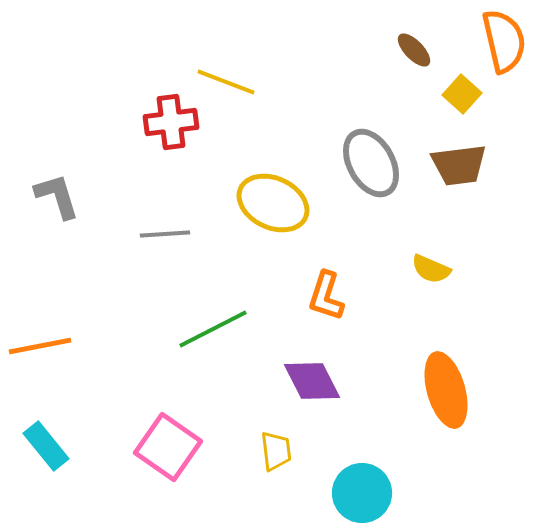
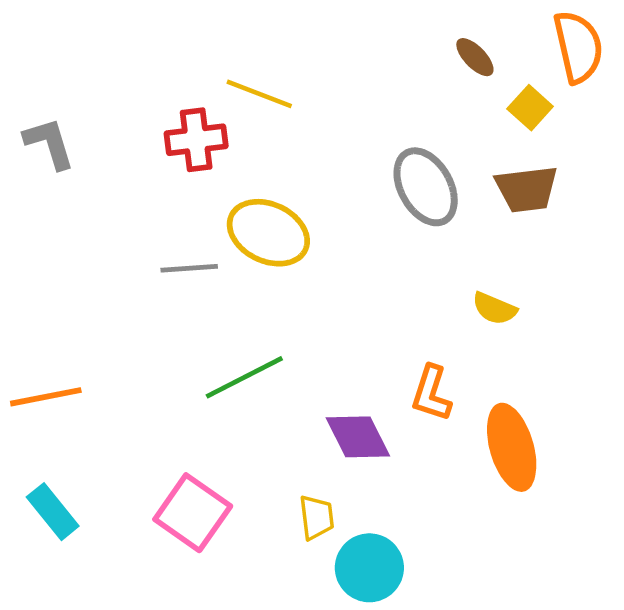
gray L-shape: (57, 196) -> (49, 143), moved
yellow ellipse: (273, 203) -> (268, 233), moved
orange L-shape: (326, 296) -> (431, 393), moved
cyan circle: (362, 493) -> (369, 568), moved

